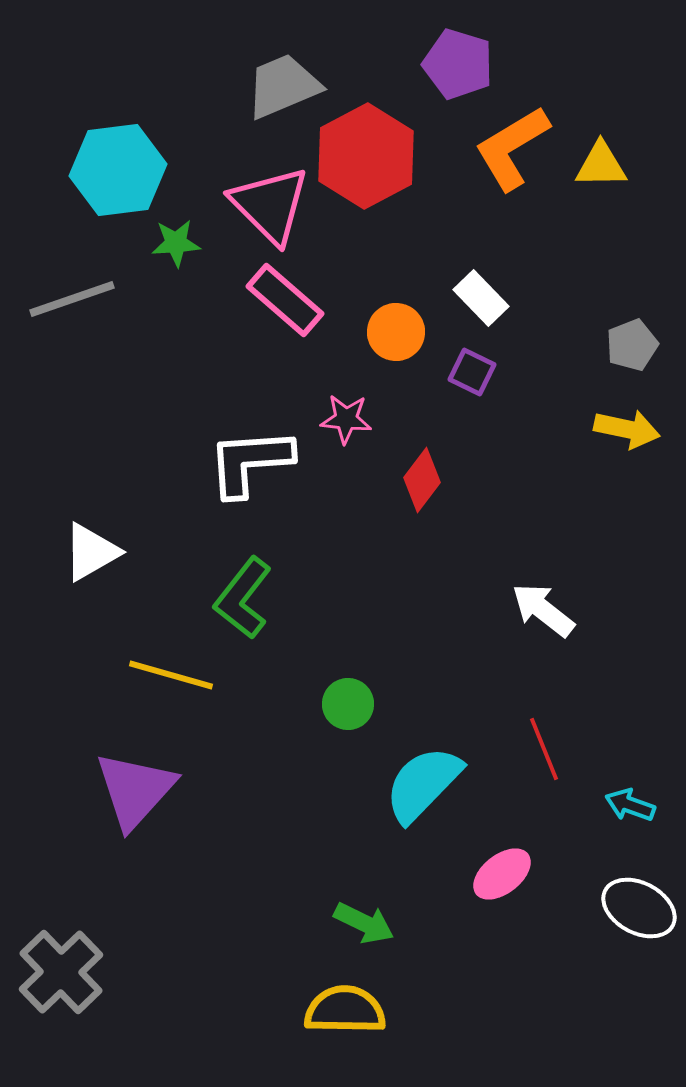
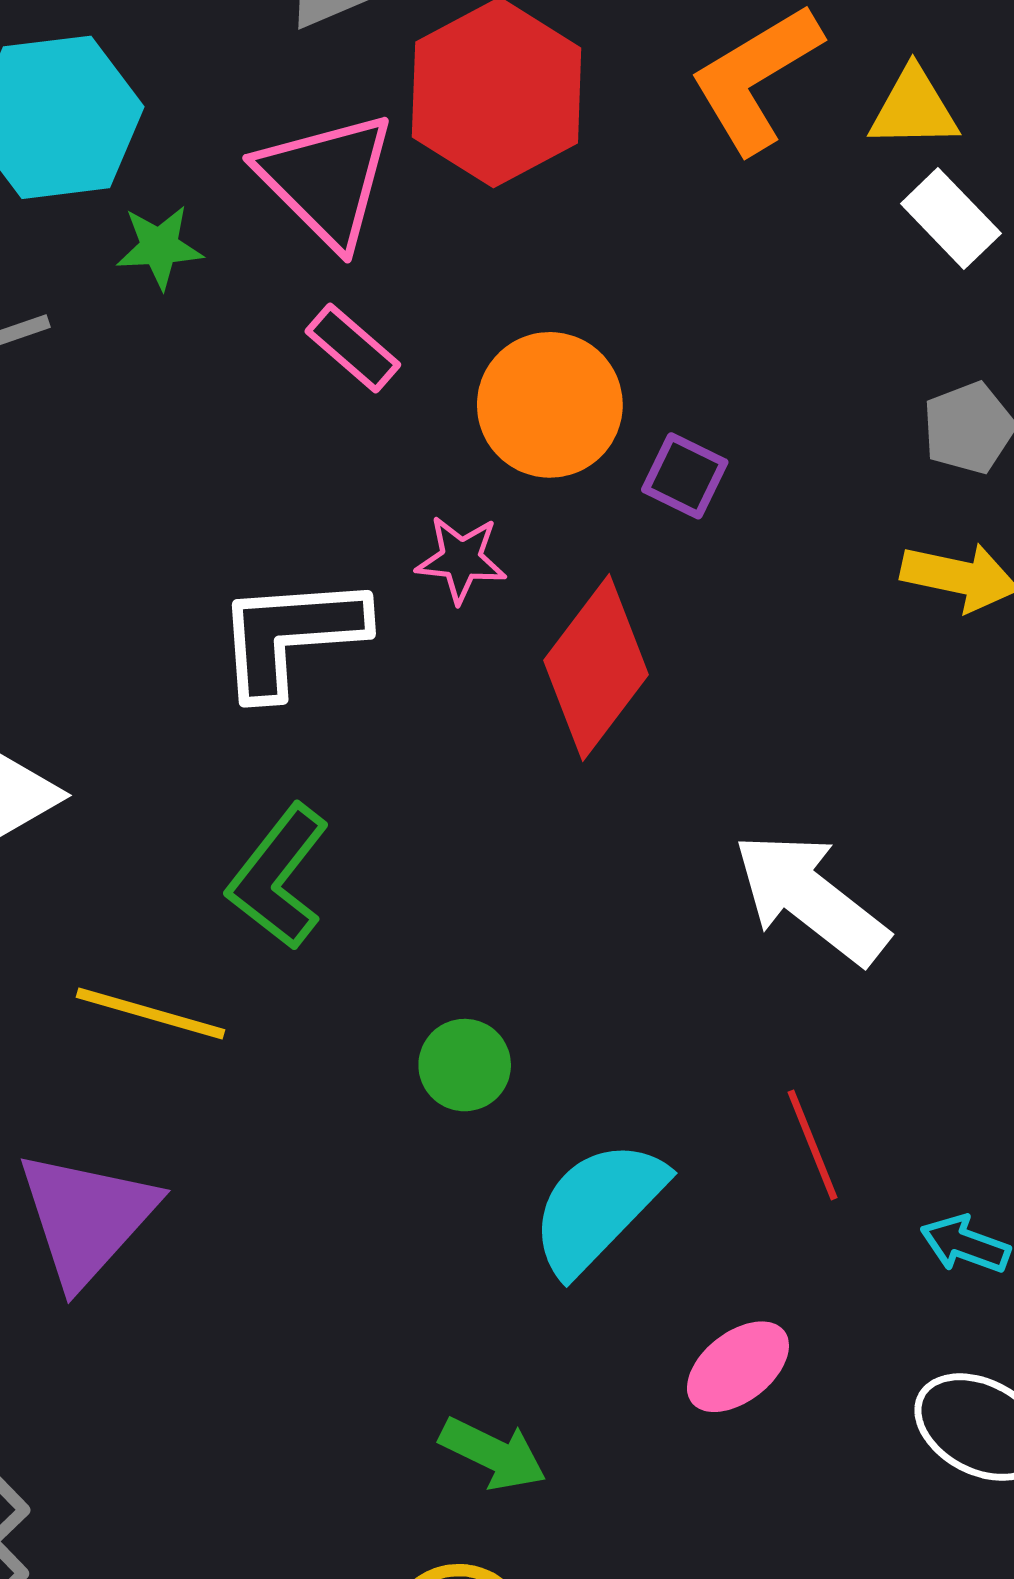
white rectangle: (481, 298) -> (951, 219), moved
pink rectangle: (285, 300) -> (353, 348), size x0.7
orange circle: (396, 332) -> (550, 405), size x1.4
red diamond: (422, 480) -> (596, 668), size x1.6
white arrow: (543, 610) -> (811, 898), size x1.4

